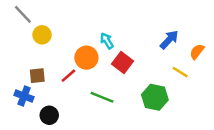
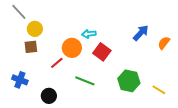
cyan arrow: (107, 41) -> (89, 34), turned -64
yellow line: (180, 72) -> (159, 90), moved
brown square: (37, 76) -> (31, 47), moved
black circle: (49, 115) -> (49, 96), moved

